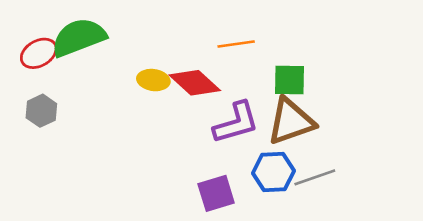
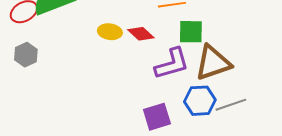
green square: (289, 80) -> (191, 32), moved
red diamond: (195, 83) -> (141, 34), size x0.7

